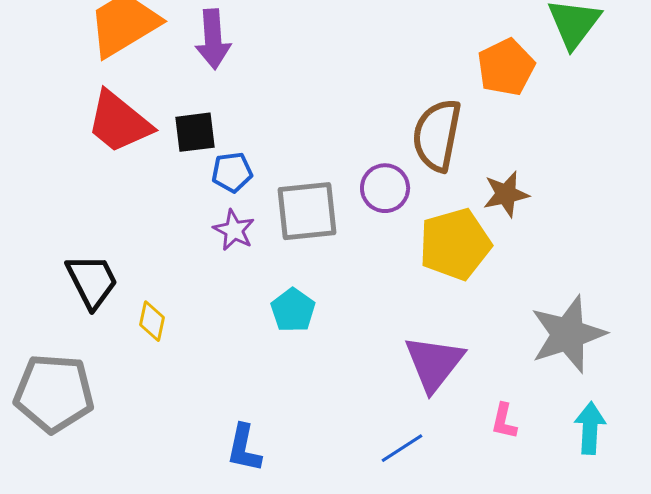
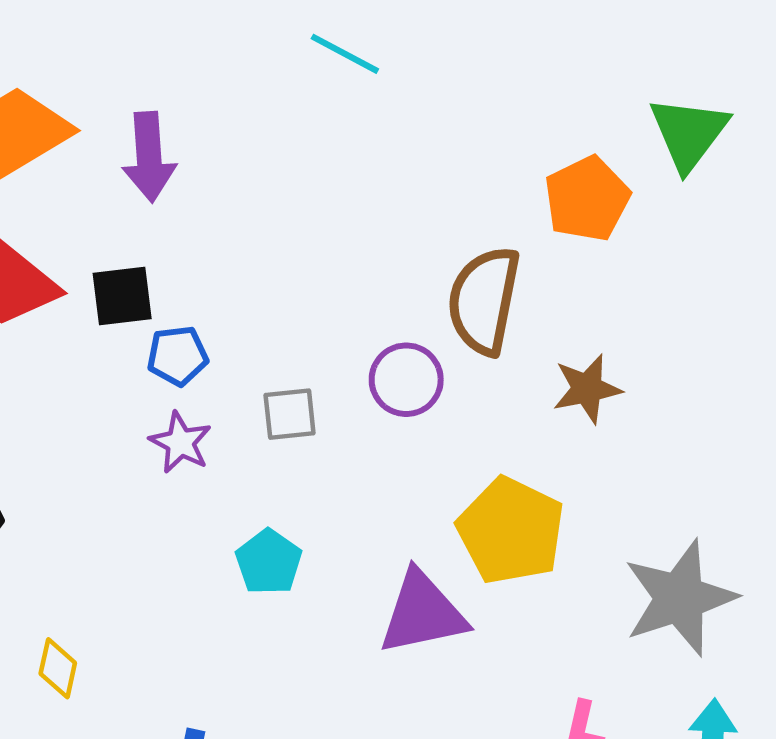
gray square: (307, 211) -> (290, 414), size x0.6
yellow pentagon: (455, 244) -> (511, 531), moved, turned -30
yellow diamond: (152, 321) -> (58, 668), moved
purple triangle: (434, 363) -> (423, 613), moved, turned 40

